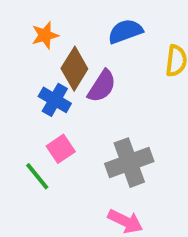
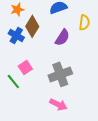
purple semicircle: (102, 86) -> (62, 37), moved
blue cross: (55, 100) -> (16, 35), moved

